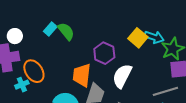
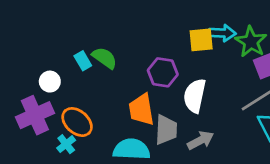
cyan rectangle: (50, 29) -> (83, 61), turned -56
white circle: (15, 36) -> (50, 82), moved
yellow square: (138, 38) -> (201, 40), turned -30

